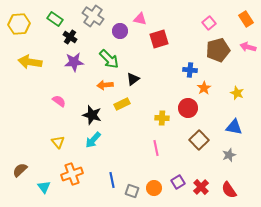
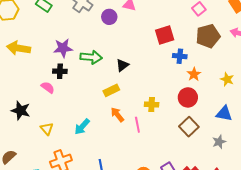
black cross: (70, 37) -> (60, 71), moved, turned -32
red square: (159, 39) -> (165, 35), moved
green arrow: (109, 59) -> (91, 57), moved, turned -40
orange arrow: (105, 85) -> (117, 115), moved, turned 56
red circle: (188, 108) -> (188, 97), moved
black star: (92, 115) -> (21, 111), moved
pink line: (156, 148) -> (137, 125), moved

